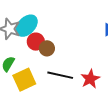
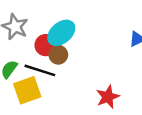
cyan ellipse: (27, 26) -> (61, 33), moved
black line: (60, 75) -> (40, 70), moved

